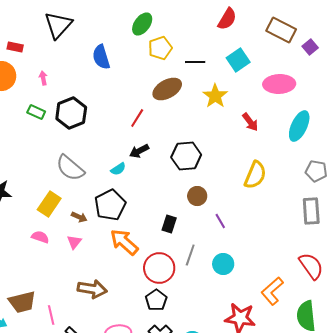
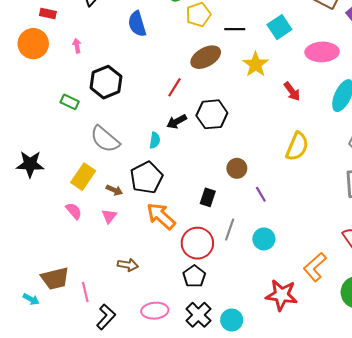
green rectangle: (36, 112) -> (70, 102), moved
black hexagon: (186, 156) -> (212, 114), moved
cyan semicircle: (118, 169) -> (155, 140), turned -49
pink semicircle: (40, 237) -> (74, 211), turned 30
brown arrow: (92, 289) -> (128, 265), size x0.7

